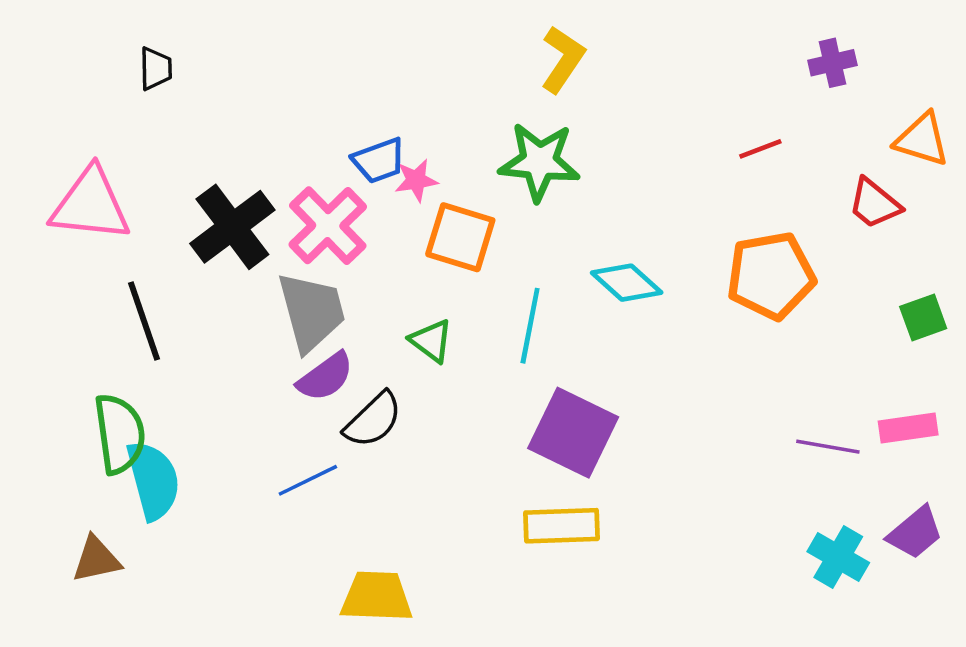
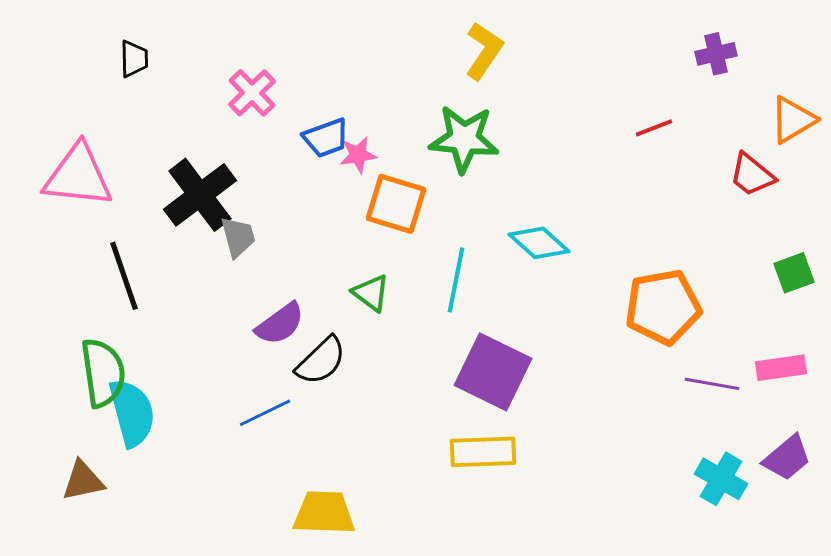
orange triangle: (922, 140) -> (793, 120), turned -48
pink cross: (328, 226) -> (252, 93), moved, size x0.7
orange pentagon: (771, 276) -> (663, 307), moved
gray trapezoid: (311, 312) -> (238, 237), moved, size x0.6

